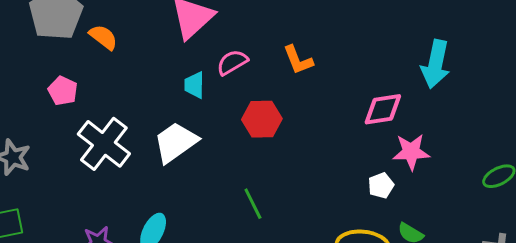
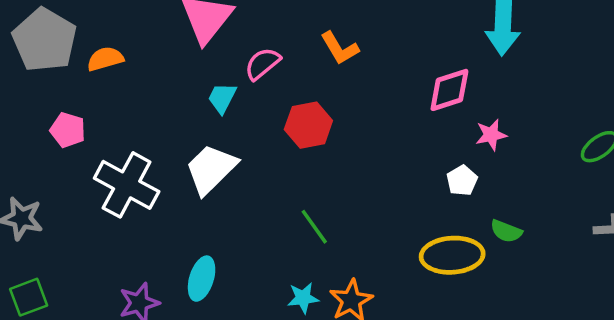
orange semicircle: (103, 37) -> (105, 59), turned -44
cyan trapezoid: (194, 85) -> (222, 98), turned 36
pink star: (411, 152) -> (491, 135), size x0.7

